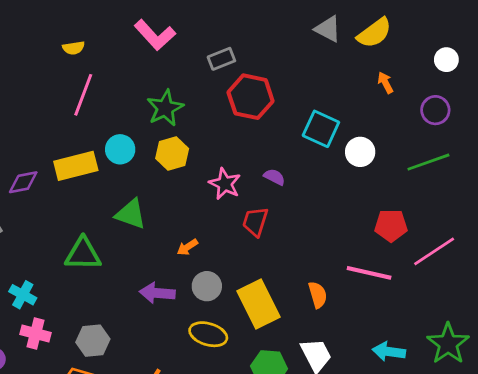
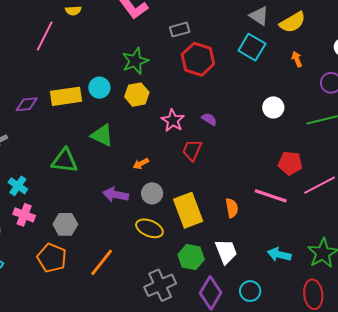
pink line: (83, 95) -> (45, 36), moved
cyan square: (321, 129) -> (252, 47), moved

